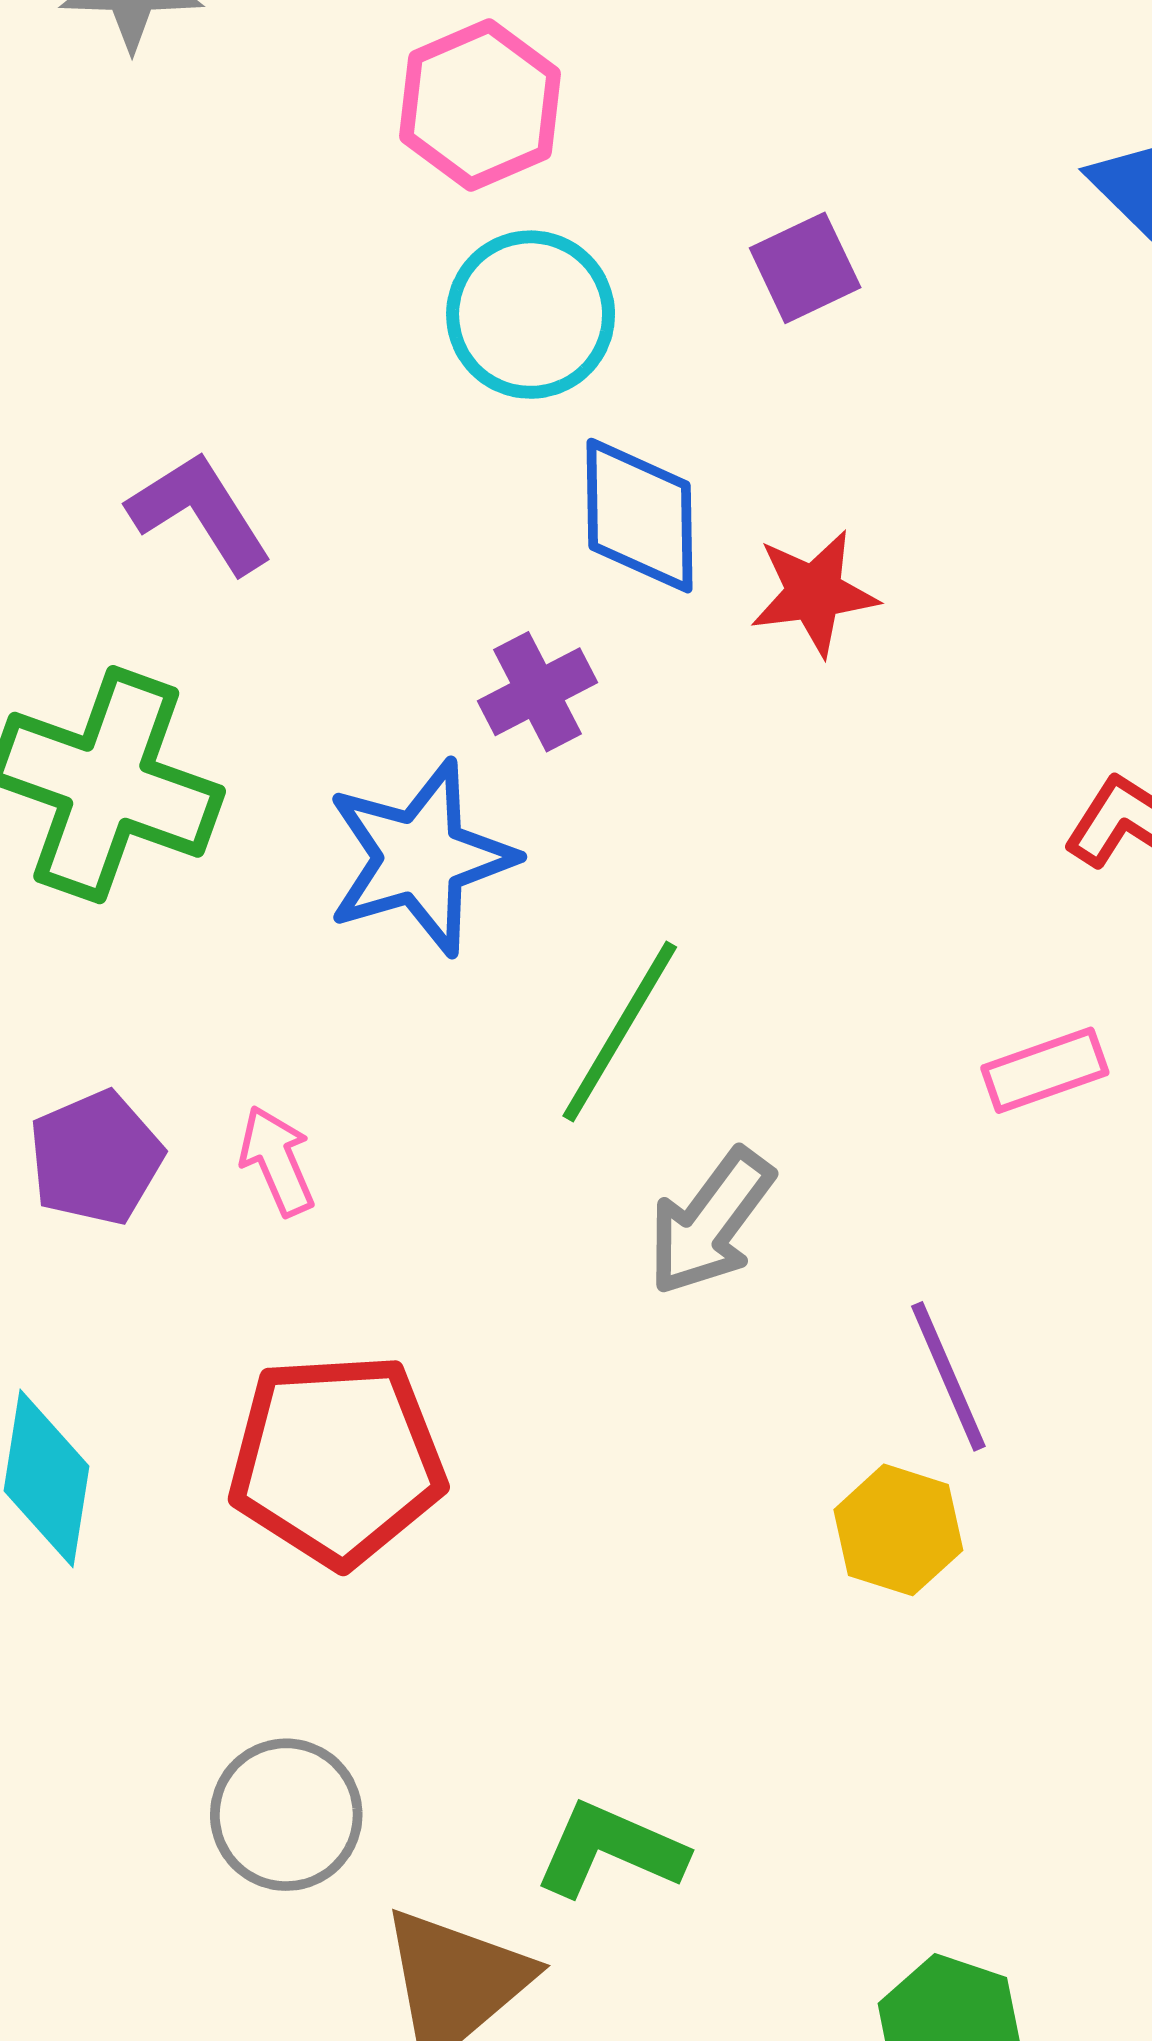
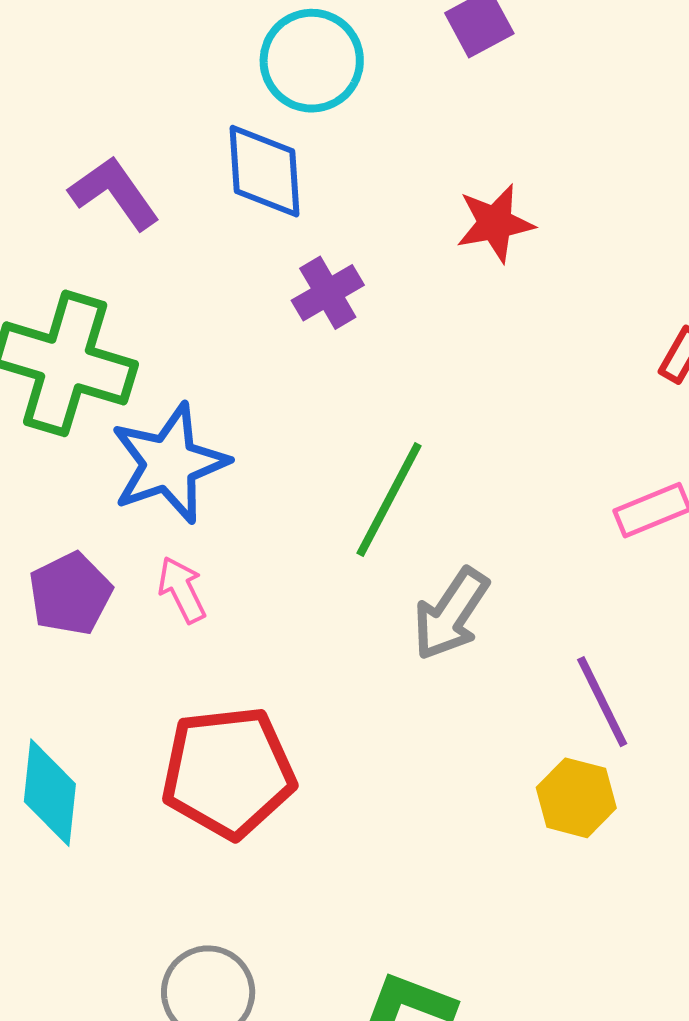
blue diamond: (639, 516) -> (265, 171), moved
blue star: (420, 858) -> (169, 463), moved

